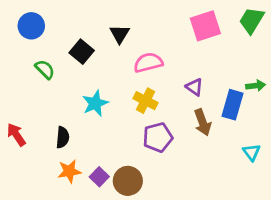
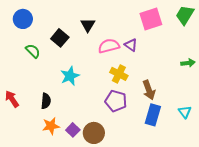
purple triangle: (194, 87) -> (131, 45), moved
yellow cross: (145, 101) -> (119, 74), moved
blue rectangle: (233, 105) -> (153, 115), moved
purple pentagon: (158, 137) -> (116, 101), turned 30

